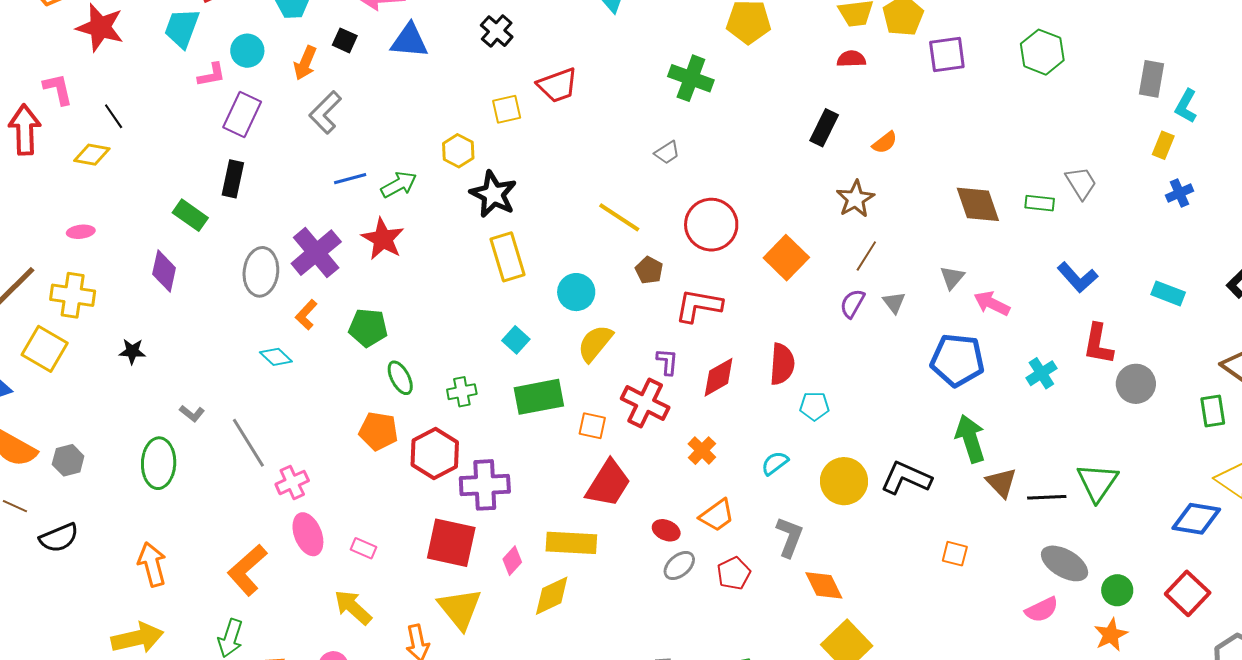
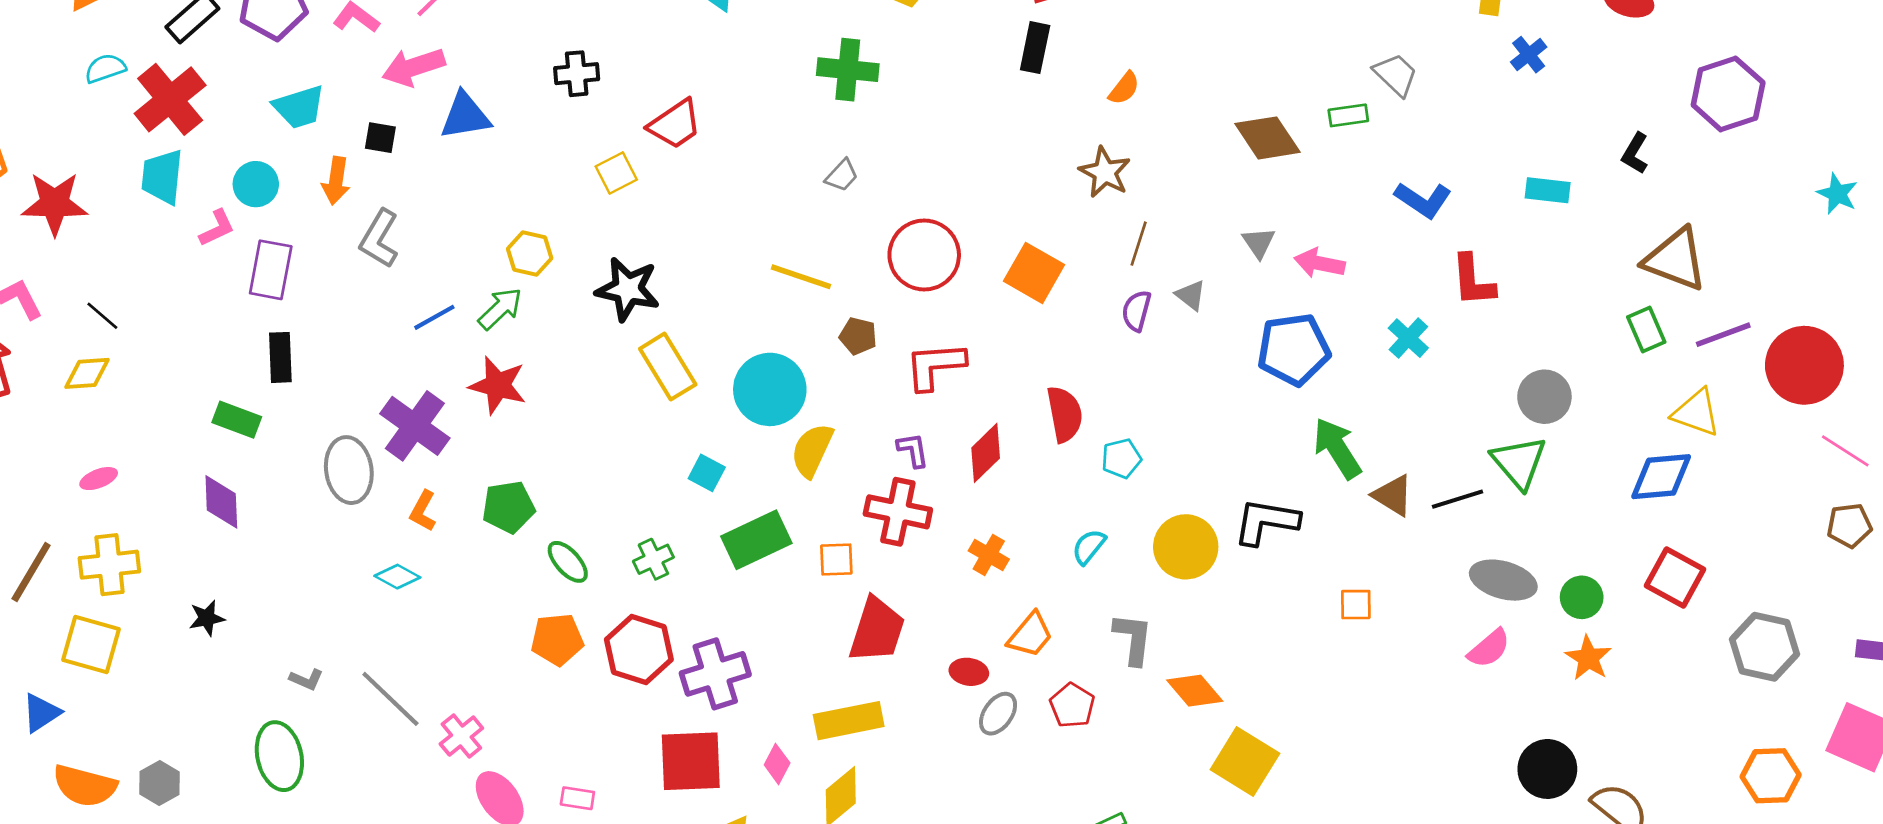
black cross: (497, 31) -> (577, 74), turned -32
black rectangle: (824, 128) -> (1035, 48), moved
yellow hexagon: (458, 151) -> (530, 254), moved
cyan circle: (576, 292) -> (770, 389), size x1.4
gray circle: (1136, 384) -> (1544, 397), moved

